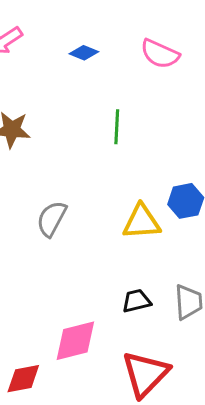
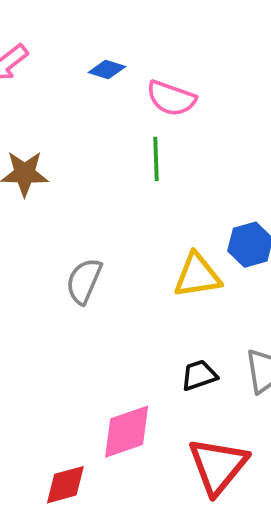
pink semicircle: (160, 54) -> (171, 98), moved

